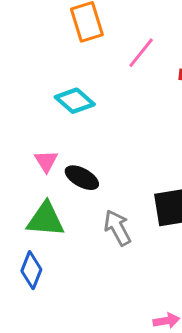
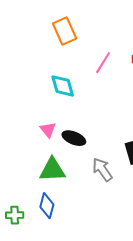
pink line: (141, 53) -> (103, 63), moved
cyan diamond: (75, 101) -> (63, 86), turned 40

